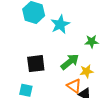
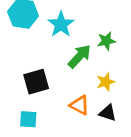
green arrow: (70, 62) -> (80, 56), moved
orange triangle: (74, 86) -> (80, 105), moved

